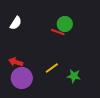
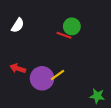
green star: (74, 76) -> (97, 96), moved
purple circle: (22, 78) -> (42, 78), moved

